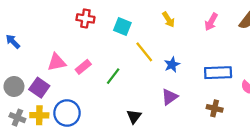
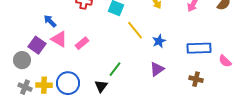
blue arrow: (13, 42) -> (50, 21), moved
pink triangle: (57, 62) -> (59, 39), turned 42
green line: (113, 76) -> (115, 69), moved
purple square: (39, 88) -> (37, 45), moved
black triangle: (134, 116) -> (101, 86), moved

